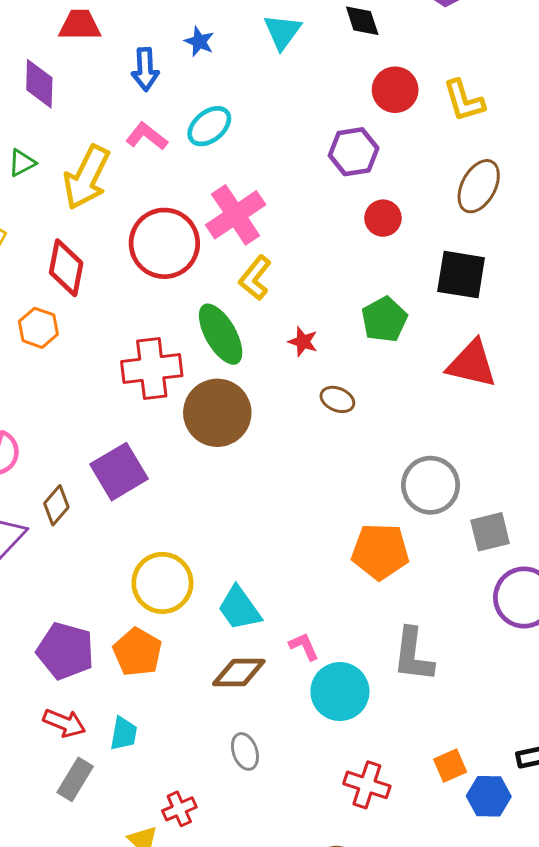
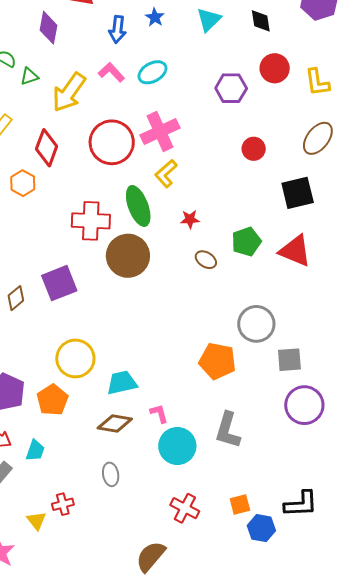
purple hexagon: (354, 152) -> (231, 88), moved
black square: (461, 275) -> (298, 193), turned -32
green pentagon: (384, 320) -> (246, 242), moved
red star: (303, 342) -> (190, 219), turned -30
cyan trapezoid: (239, 608) -> (122, 383), turned 104

